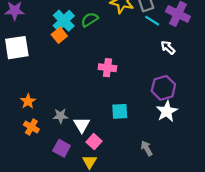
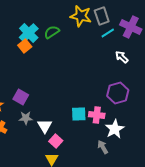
cyan line: (152, 21) -> (108, 33), turned -64
pink cross: (107, 68) -> (97, 115), moved
white star: (167, 111) -> (115, 129), moved
purple square: (62, 148) -> (21, 97), moved

